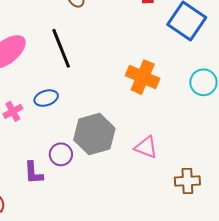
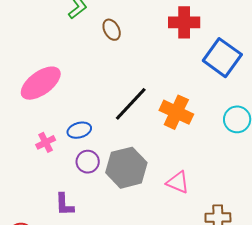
black line: (61, 48) -> (131, 104), moved, turned 63
purple circle: (61, 154) -> (88, 162), moved

